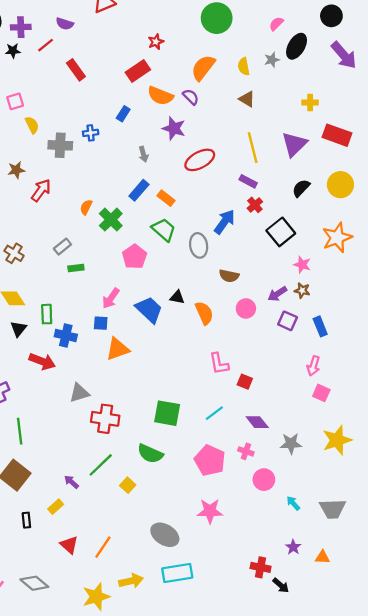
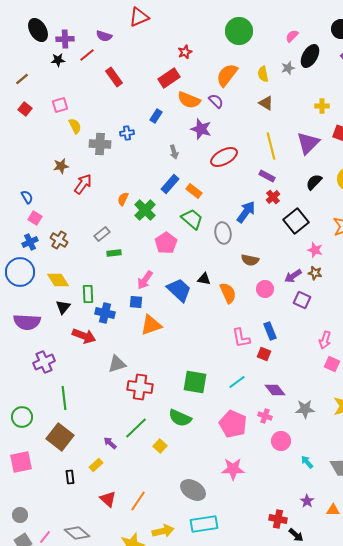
blue rectangle: (320, 326) -> (270, 331), moved

